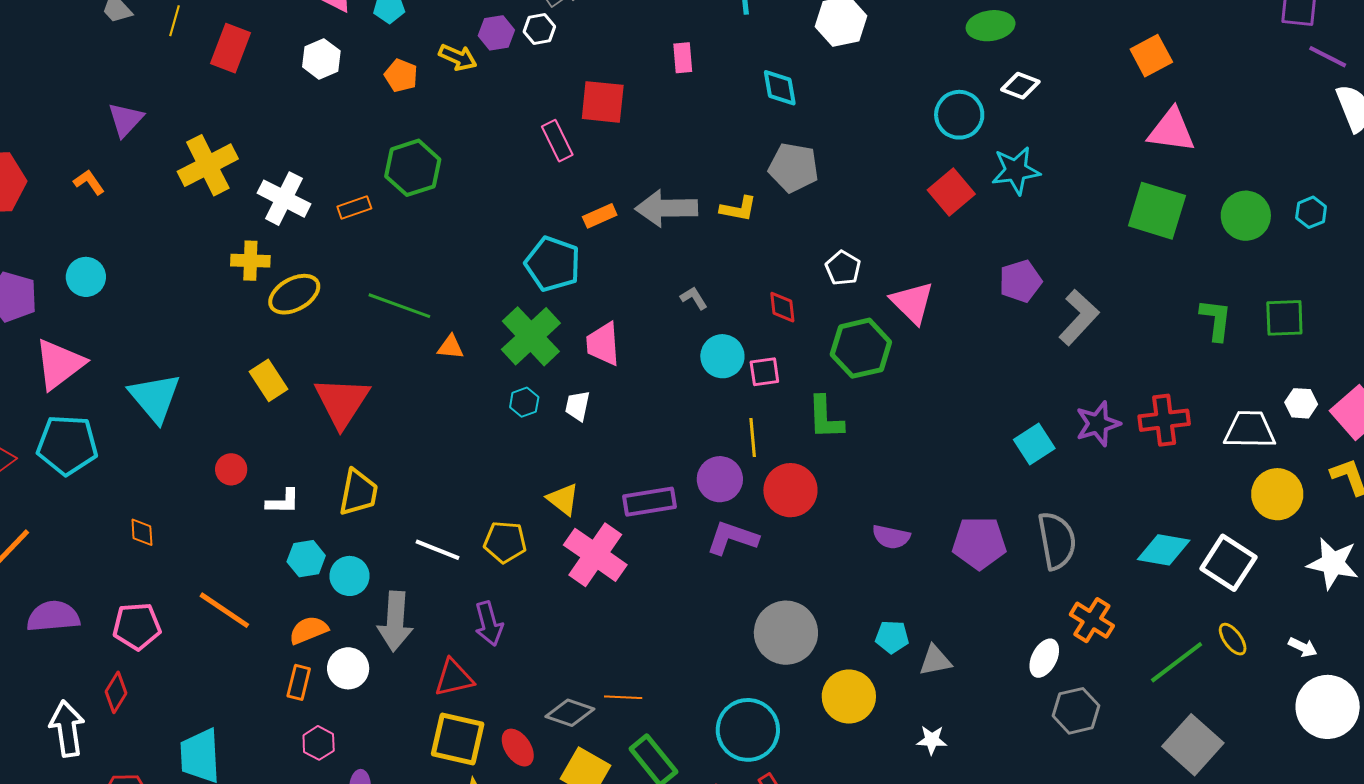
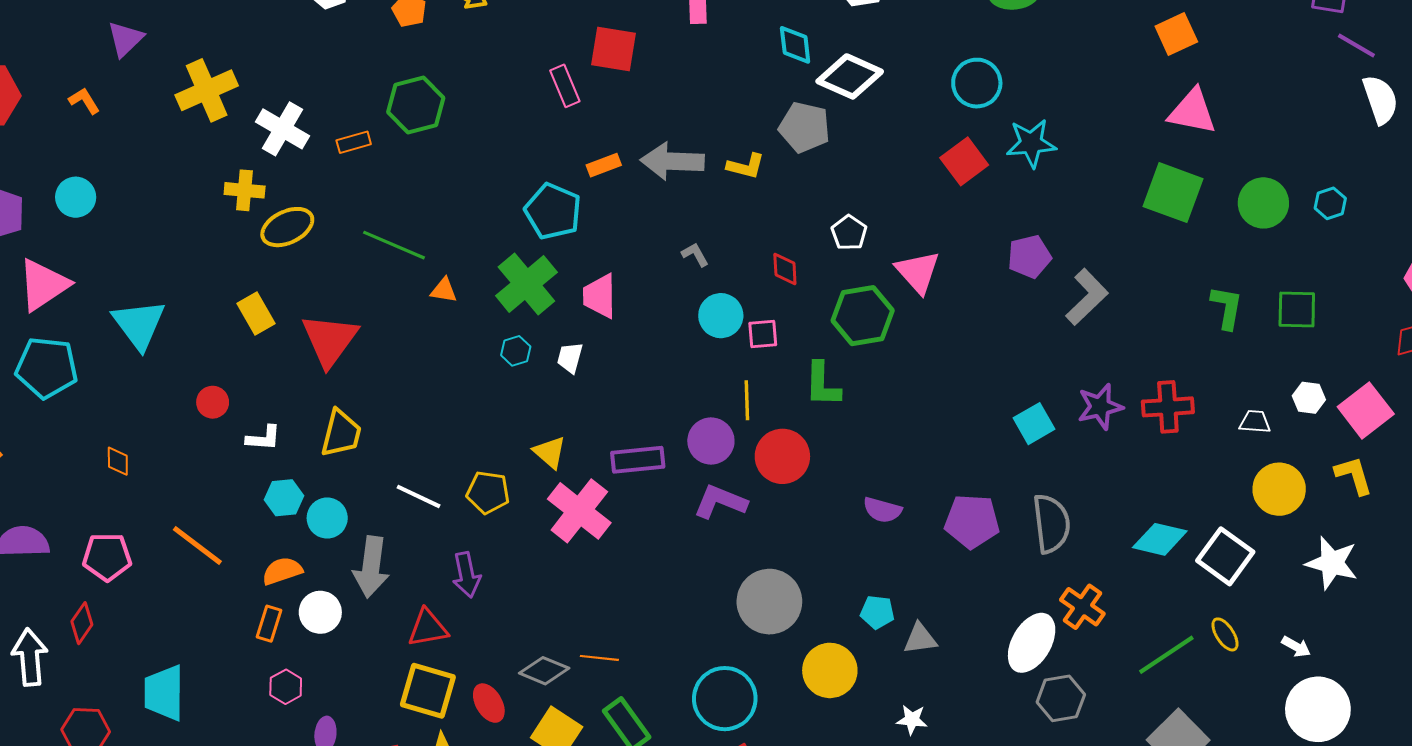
white diamond: (1020, 86) -> (850, 76), moved, size x1.6
white trapezoid: (1250, 430) -> (1255, 422), size x0.6
white ellipse: (1044, 658) -> (1032, 643), size x1.5

